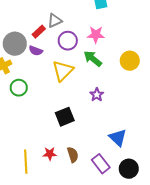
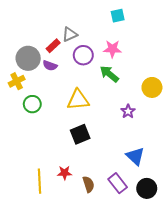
yellow circle: (130, 61) -> (152, 87), moved
yellow triangle: (63, 71) -> (78, 100), moved, turned 40
purple star: (97, 95) -> (128, 111), moved
brown semicircle: (73, 155) -> (88, 184), moved

